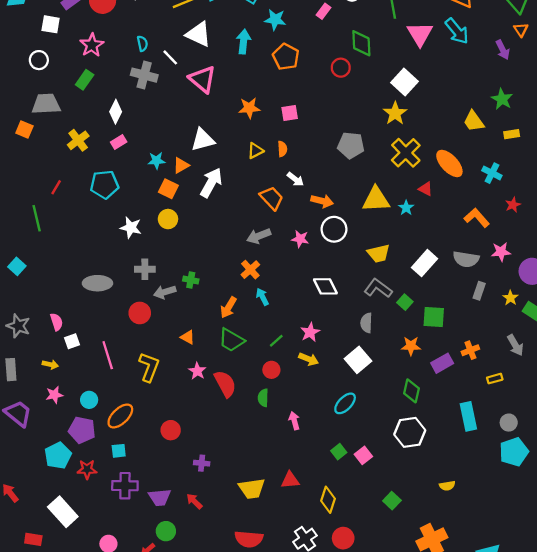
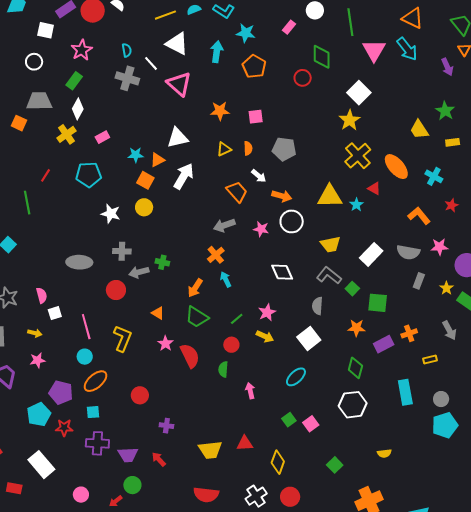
white diamond: (116, 112) -> (78, 109), moved
gray pentagon: (351, 145) -> (284, 149), moved
cyan circle: (89, 400) -> (85, 357), moved

